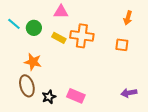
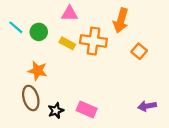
orange arrow: (128, 18) -> (121, 21), moved, size x1.5
orange square: (122, 45) -> (139, 51), turned 32

